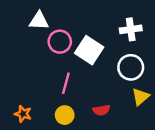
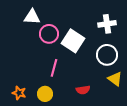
yellow triangle: (141, 97) -> (115, 79), turned -42
yellow circle: (65, 115) -> (45, 94), moved

